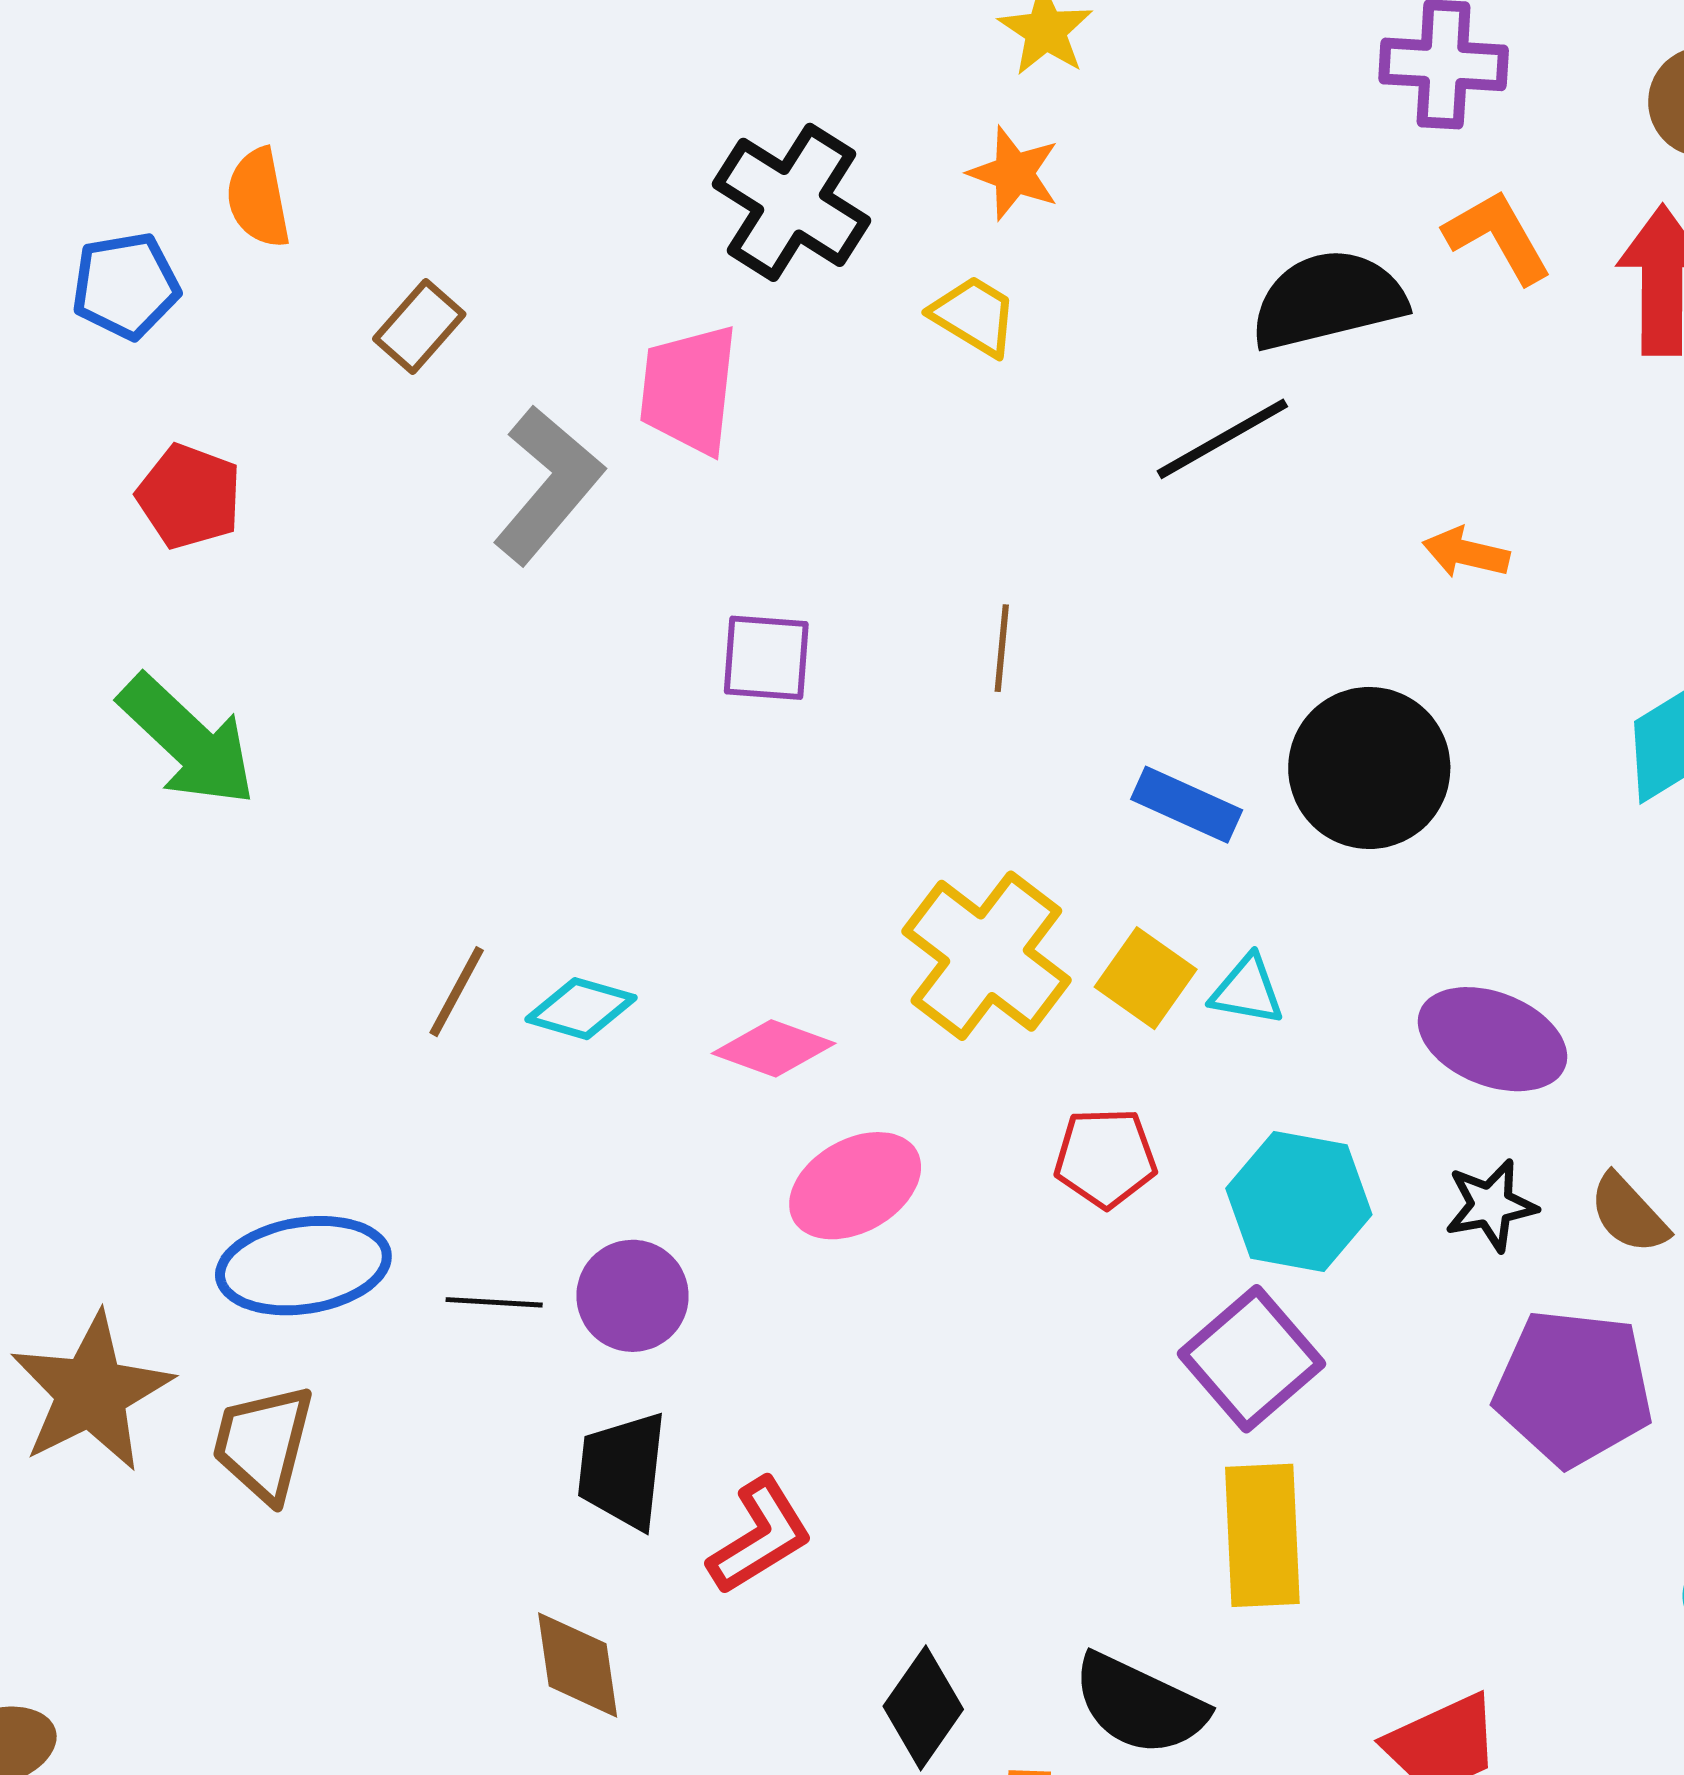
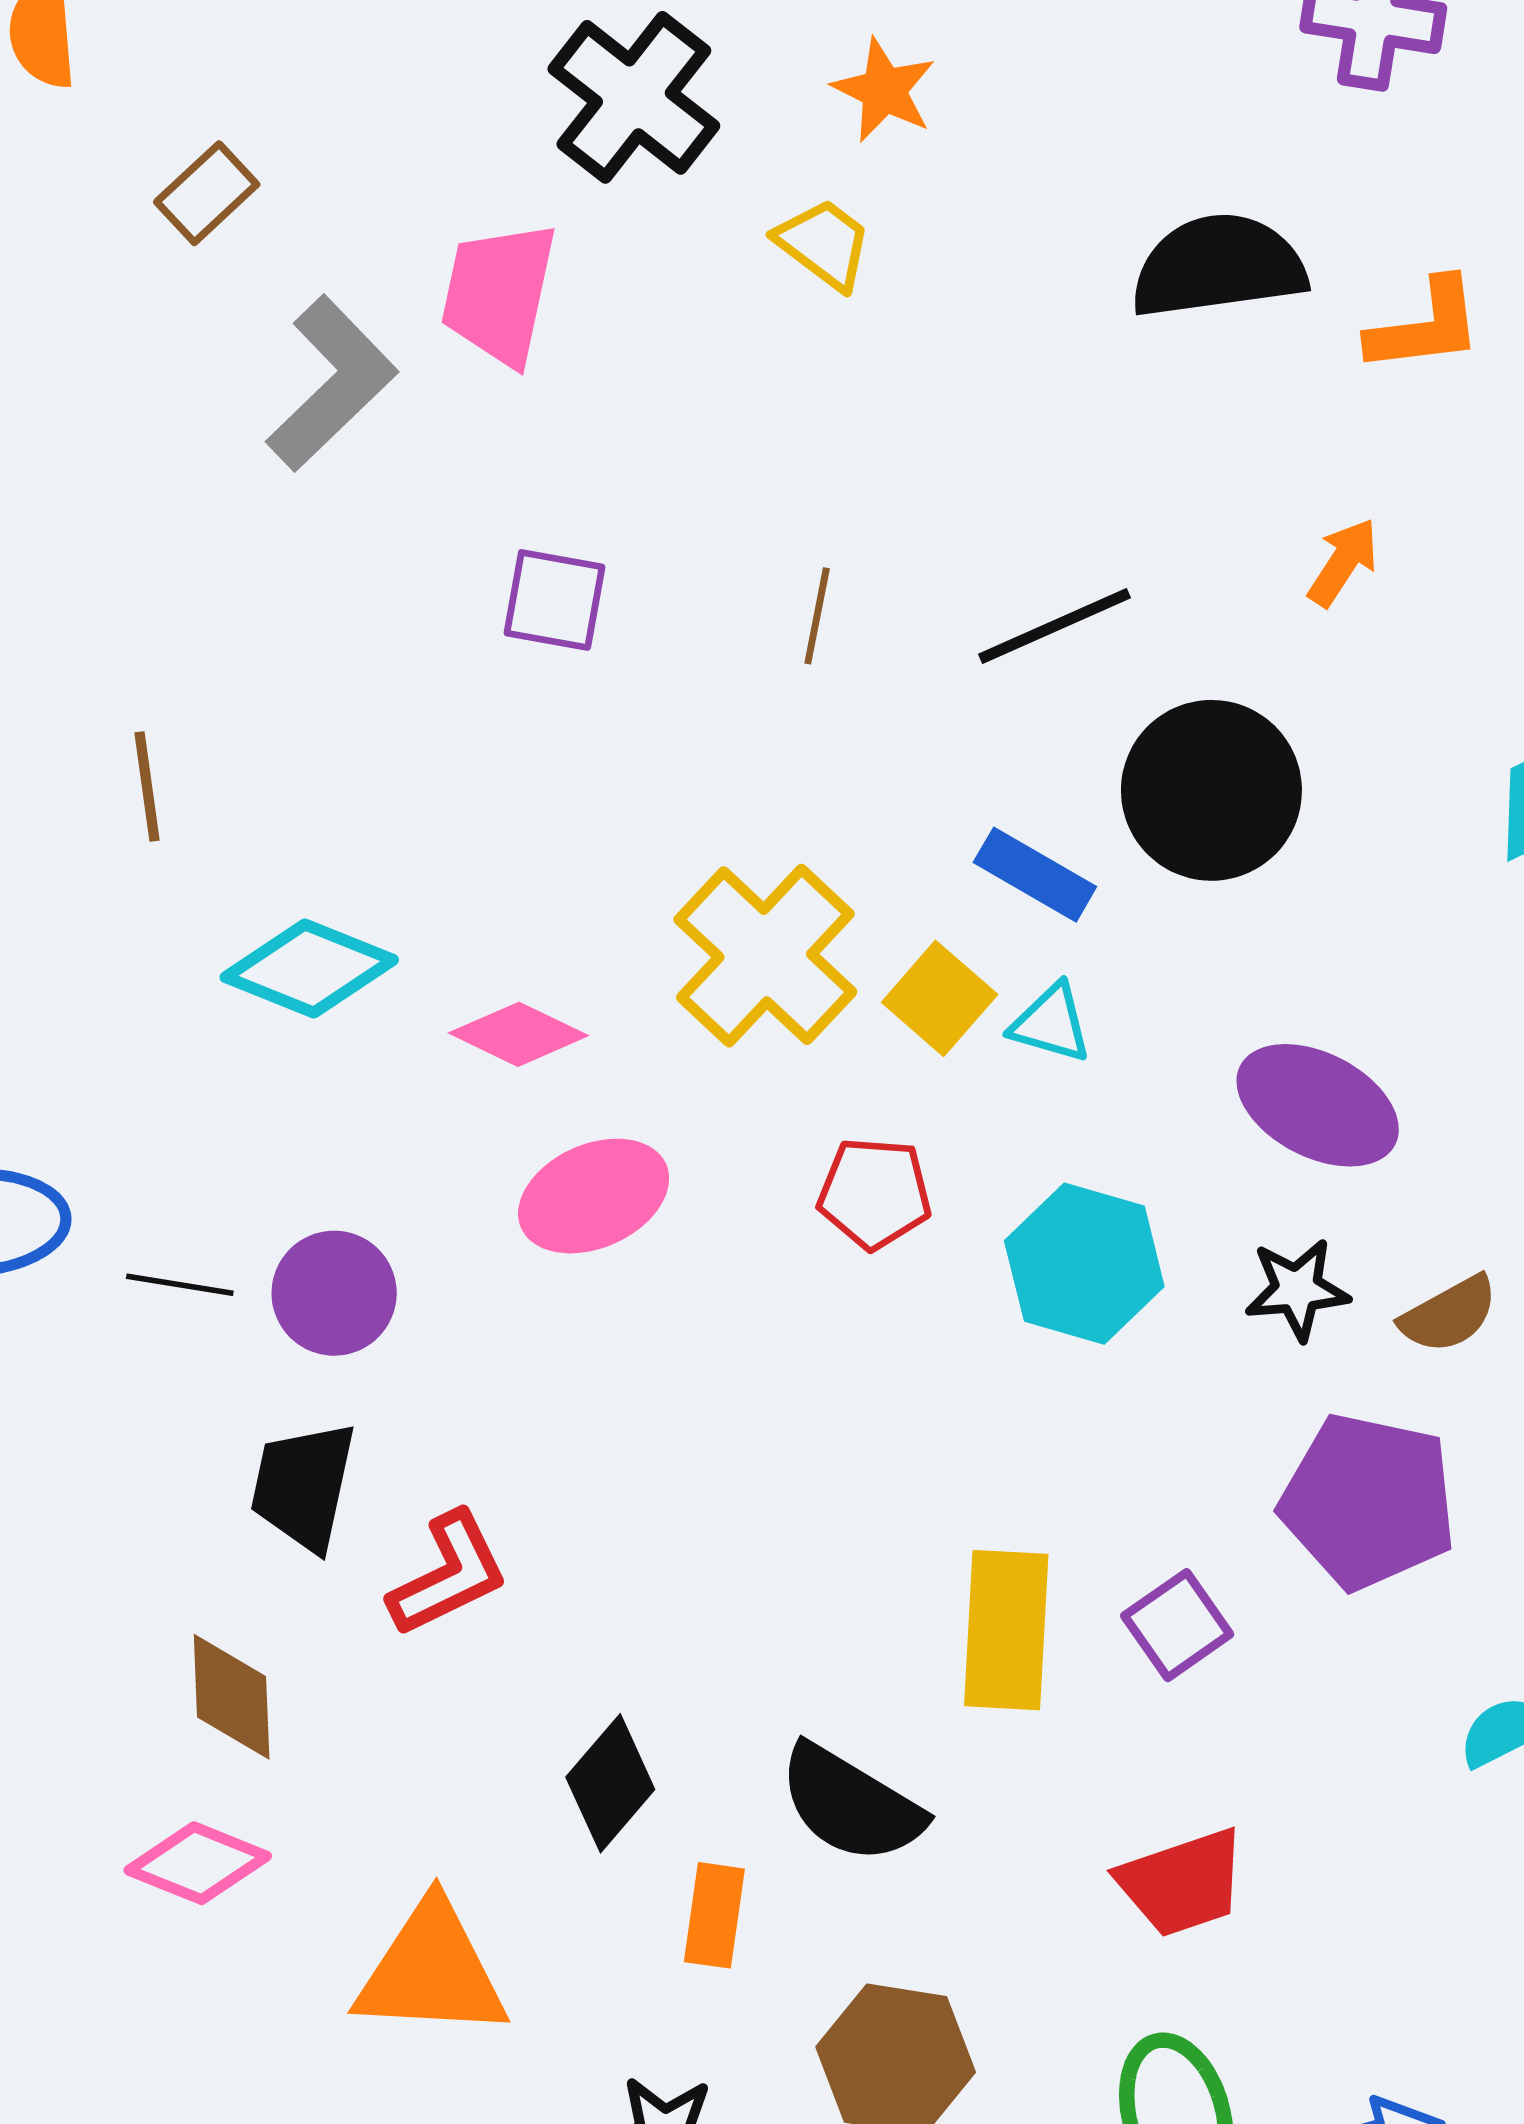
orange L-shape: (1498, 237) -> (1425, 326), moved, turned 107
black line: (1222, 439) -> (1055, 626), moved
orange arrow: (1466, 553) -> (1343, 562), turned 104
blue rectangle: (1187, 805) -> (1035, 875), moved
brown line: (457, 992) -> (147, 787), moved, turned -42
cyan diamond: (581, 1009) -> (309, 968), size x1.4
brown semicircle: (1629, 1214) -> (1449, 1314), turned -82
purple square: (1251, 1359) -> (1177, 1625), moved, size x0.7

